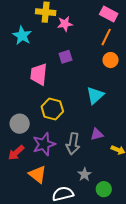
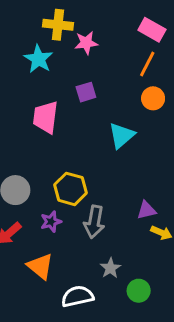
cyan star: (22, 36) -> (38, 59), moved
cyan triangle: (95, 95) -> (122, 135), moved
yellow hexagon: (52, 109) -> (71, 189), moved
purple triangle: (97, 134) -> (146, 210), moved
purple star: (44, 144) -> (51, 222), size x0.6

